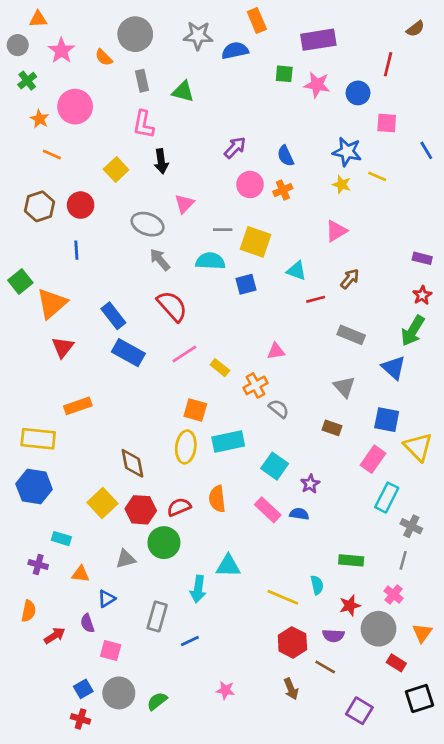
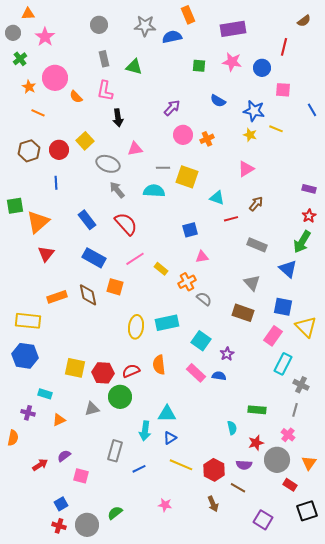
gray circle: (135, 34) -> (99, 25), size x0.7
orange semicircle: (104, 57) -> (76, 97), moved
green square: (284, 74) -> (199, 66), moved
blue semicircle: (286, 156) -> (218, 101), moved, turned -35
yellow square: (116, 169) -> (85, 141), moved
pink triangle: (184, 204) -> (135, 149), turned 35
green square: (20, 282) -> (15, 206), turned 30
blue square: (246, 284) -> (190, 230), moved
blue rectangle: (113, 316) -> (87, 220), moved
orange square: (195, 410) -> (115, 287), moved
brown rectangle: (332, 428) -> (243, 313), size x1.5
brown diamond: (132, 463) -> (88, 295), moved
yellow square: (102, 503) -> (75, 368), turned -35
orange triangle: (81, 574) -> (59, 420), turned -32
yellow line: (283, 597) -> (181, 465), moved
blue triangle: (107, 599) -> (170, 438), moved
orange semicircle: (29, 611) -> (13, 438), moved
purple semicircle: (87, 623) -> (64, 456), turned 72
gray circle: (119, 693) -> (87, 525), moved

